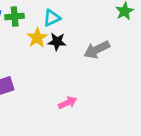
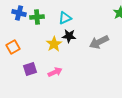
yellow star: (37, 38) -> (54, 44), moved
pink arrow: (68, 103) -> (55, 72), moved

